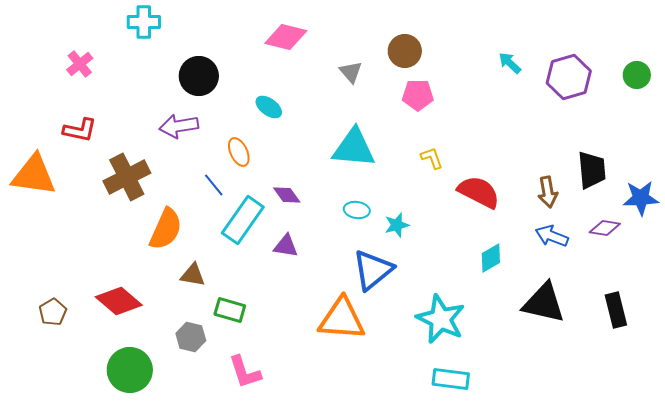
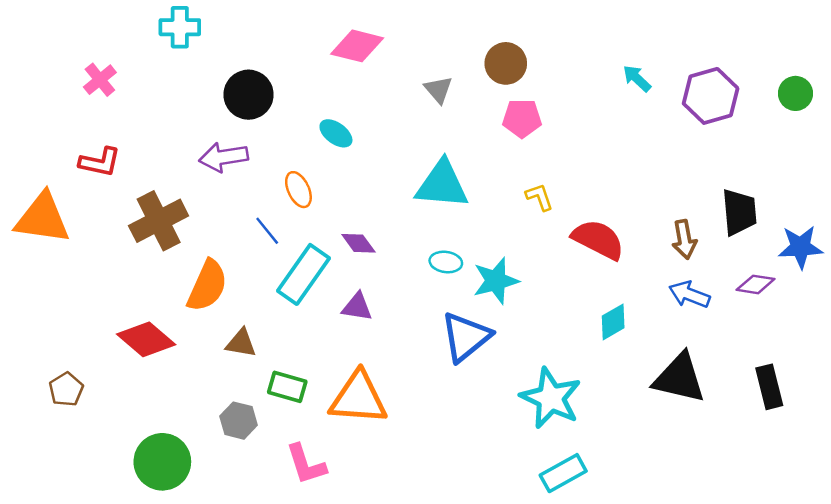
cyan star: (397, 225) -> (496, 281), size x1.5
red diamond: (119, 301) -> (146, 339), moved
orange triangle: (342, 319) -> (358, 398), moved
cyan rectangle: (451, 379) -> (563, 473), turned -36

